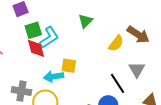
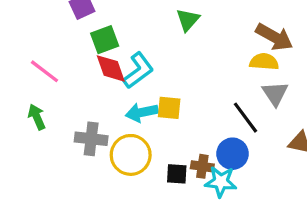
cyan L-shape: (49, 37) -> (138, 70), moved
yellow semicircle: (116, 43) -> (264, 62), moved, turned -120
yellow square: (69, 66) -> (169, 108), moved

